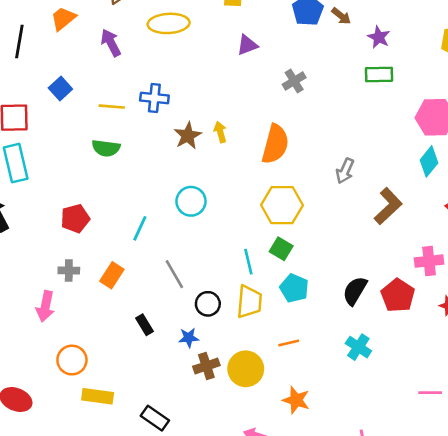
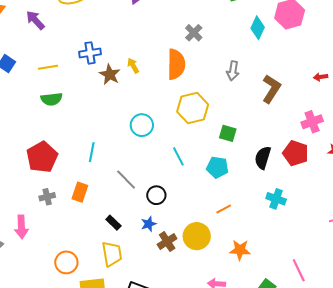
gray cross: (294, 81) -> (194, 33), moved
blue cross: (154, 98) -> (90, 53), moved
cyan diamond: (429, 161) -> (258, 28), moved
cyan circle: (191, 201) -> (142, 125), moved
red pentagon: (75, 218) -> (42, 157), size x1.4
green square: (281, 249) -> (228, 133), moved
yellow trapezoid: (249, 302) -> (112, 254), moved
pink arrow: (45, 306) -> (21, 227), moved

